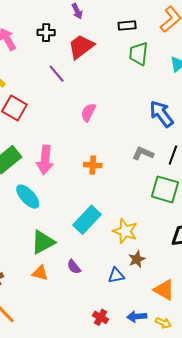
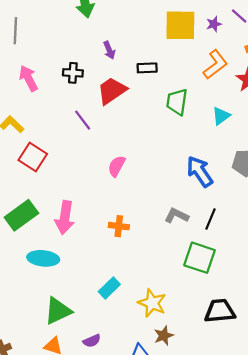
black rectangle: (127, 26) -> (147, 68), moved
cyan ellipse: (28, 197) -> (43, 258), turned -44
cyan rectangle: (87, 220) -> (109, 288), size x0.7
purple semicircle: (74, 267) -> (92, 341), turned -77

